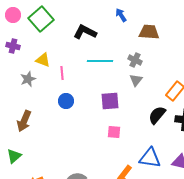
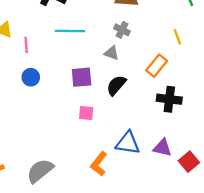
gray cross: (135, 60) -> (122, 30), moved
gray triangle: (136, 80) -> (112, 53), turned -48
black semicircle: (157, 115) -> (116, 85), moved

